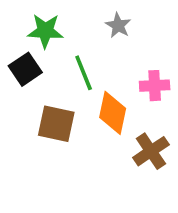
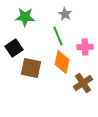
black square: (25, 69) -> (14, 48), moved
green line: (84, 73) -> (58, 36), moved

